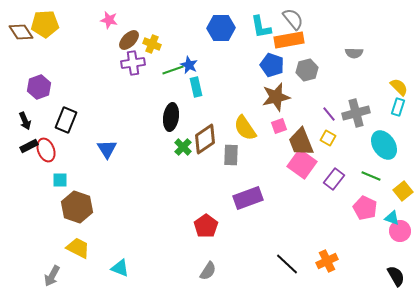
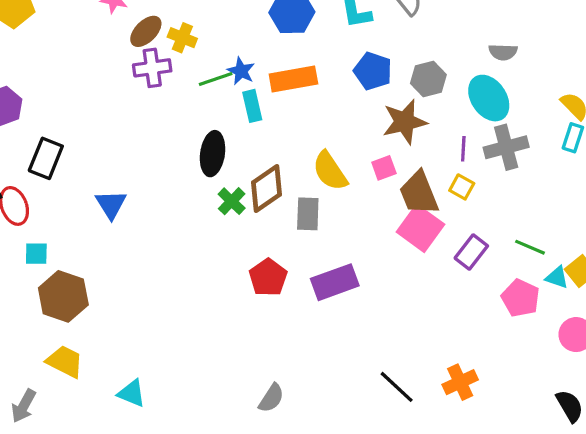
orange rectangle: (289, 40) -> (293, 79), moved
brown star: (276, 97) -> (405, 122), moved
purple line: (329, 114) -> (463, 149), turned 42
cyan ellipse: (384, 145) -> (489, 98), moved
cyan triangle: (392, 218) -> (557, 277), moved
red pentagon: (206, 226) -> (268, 277), moved

